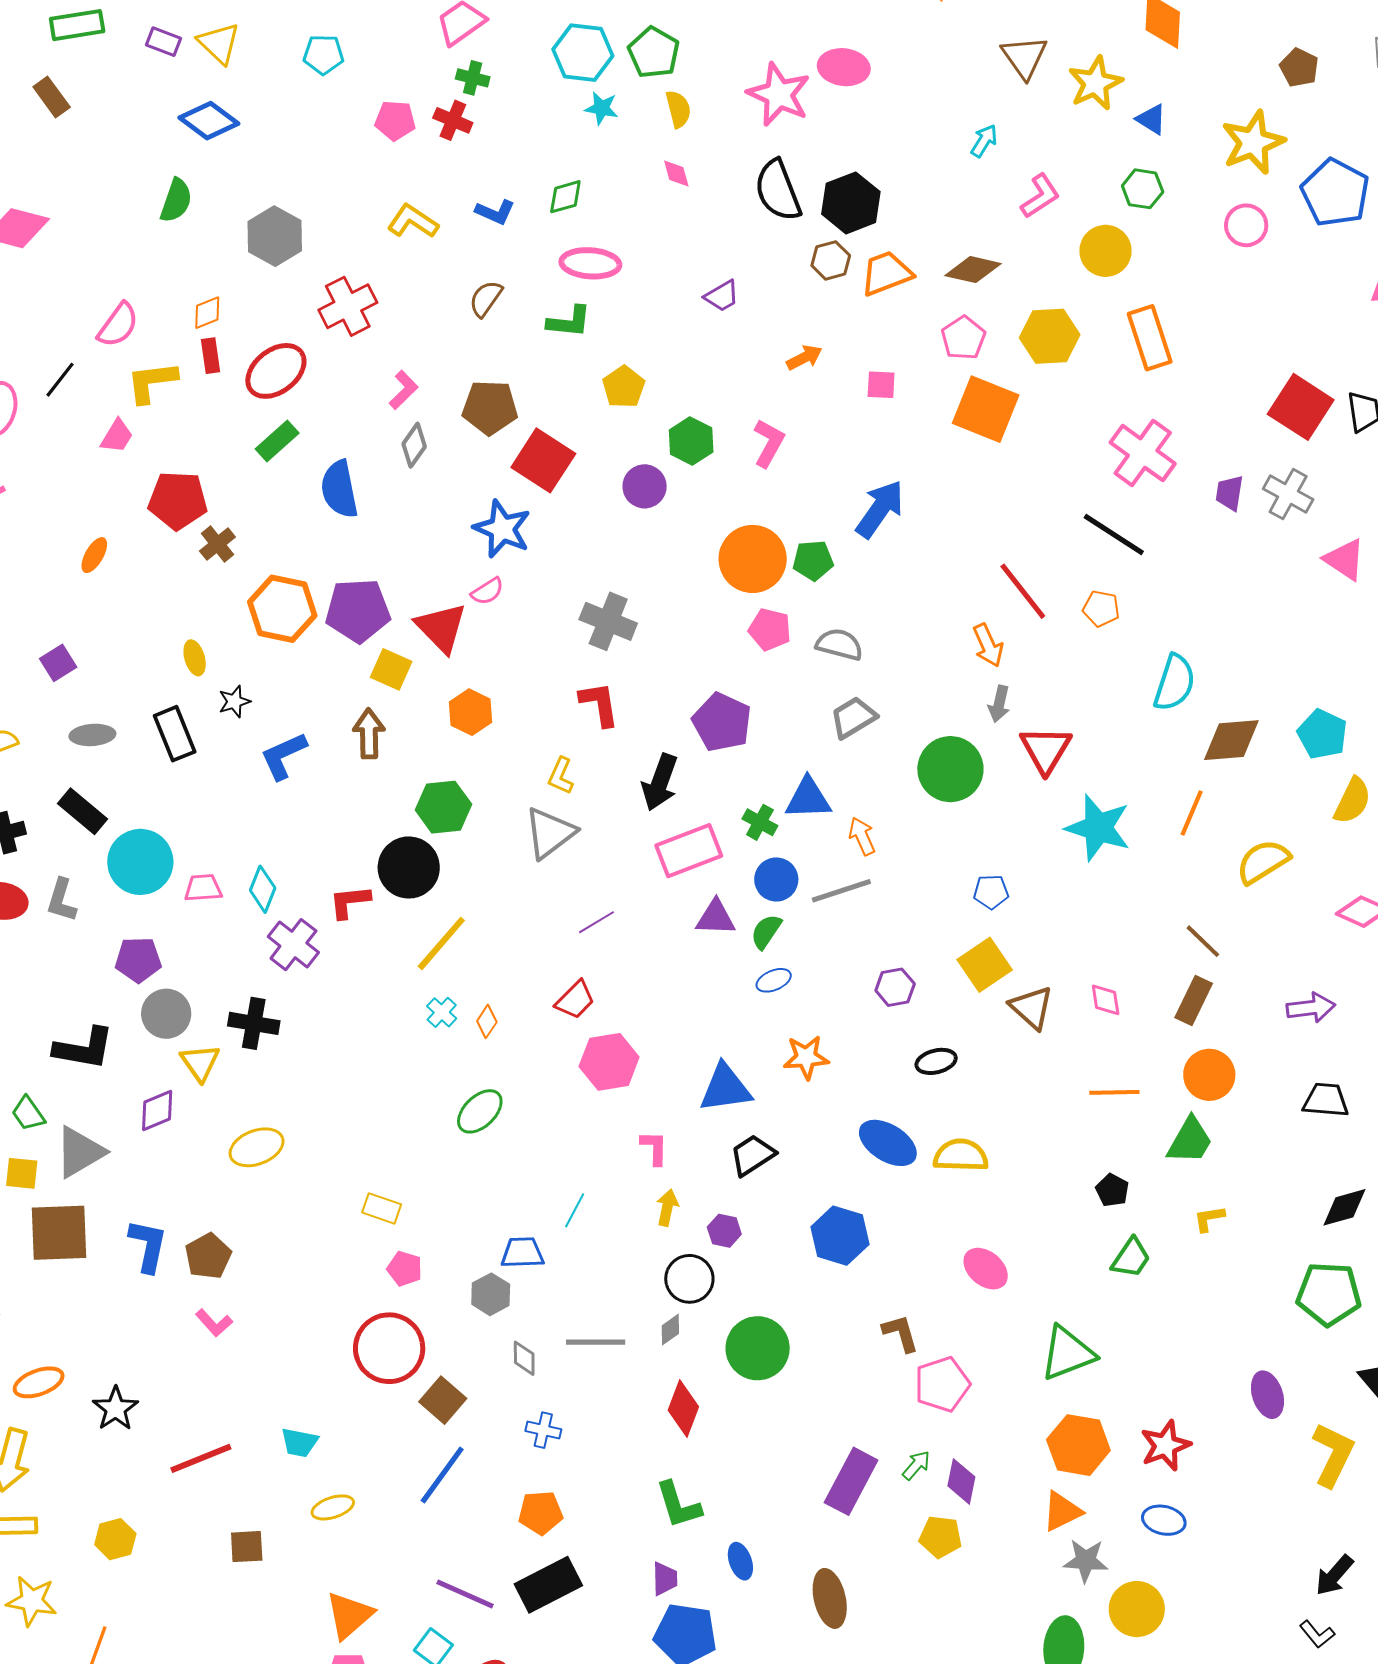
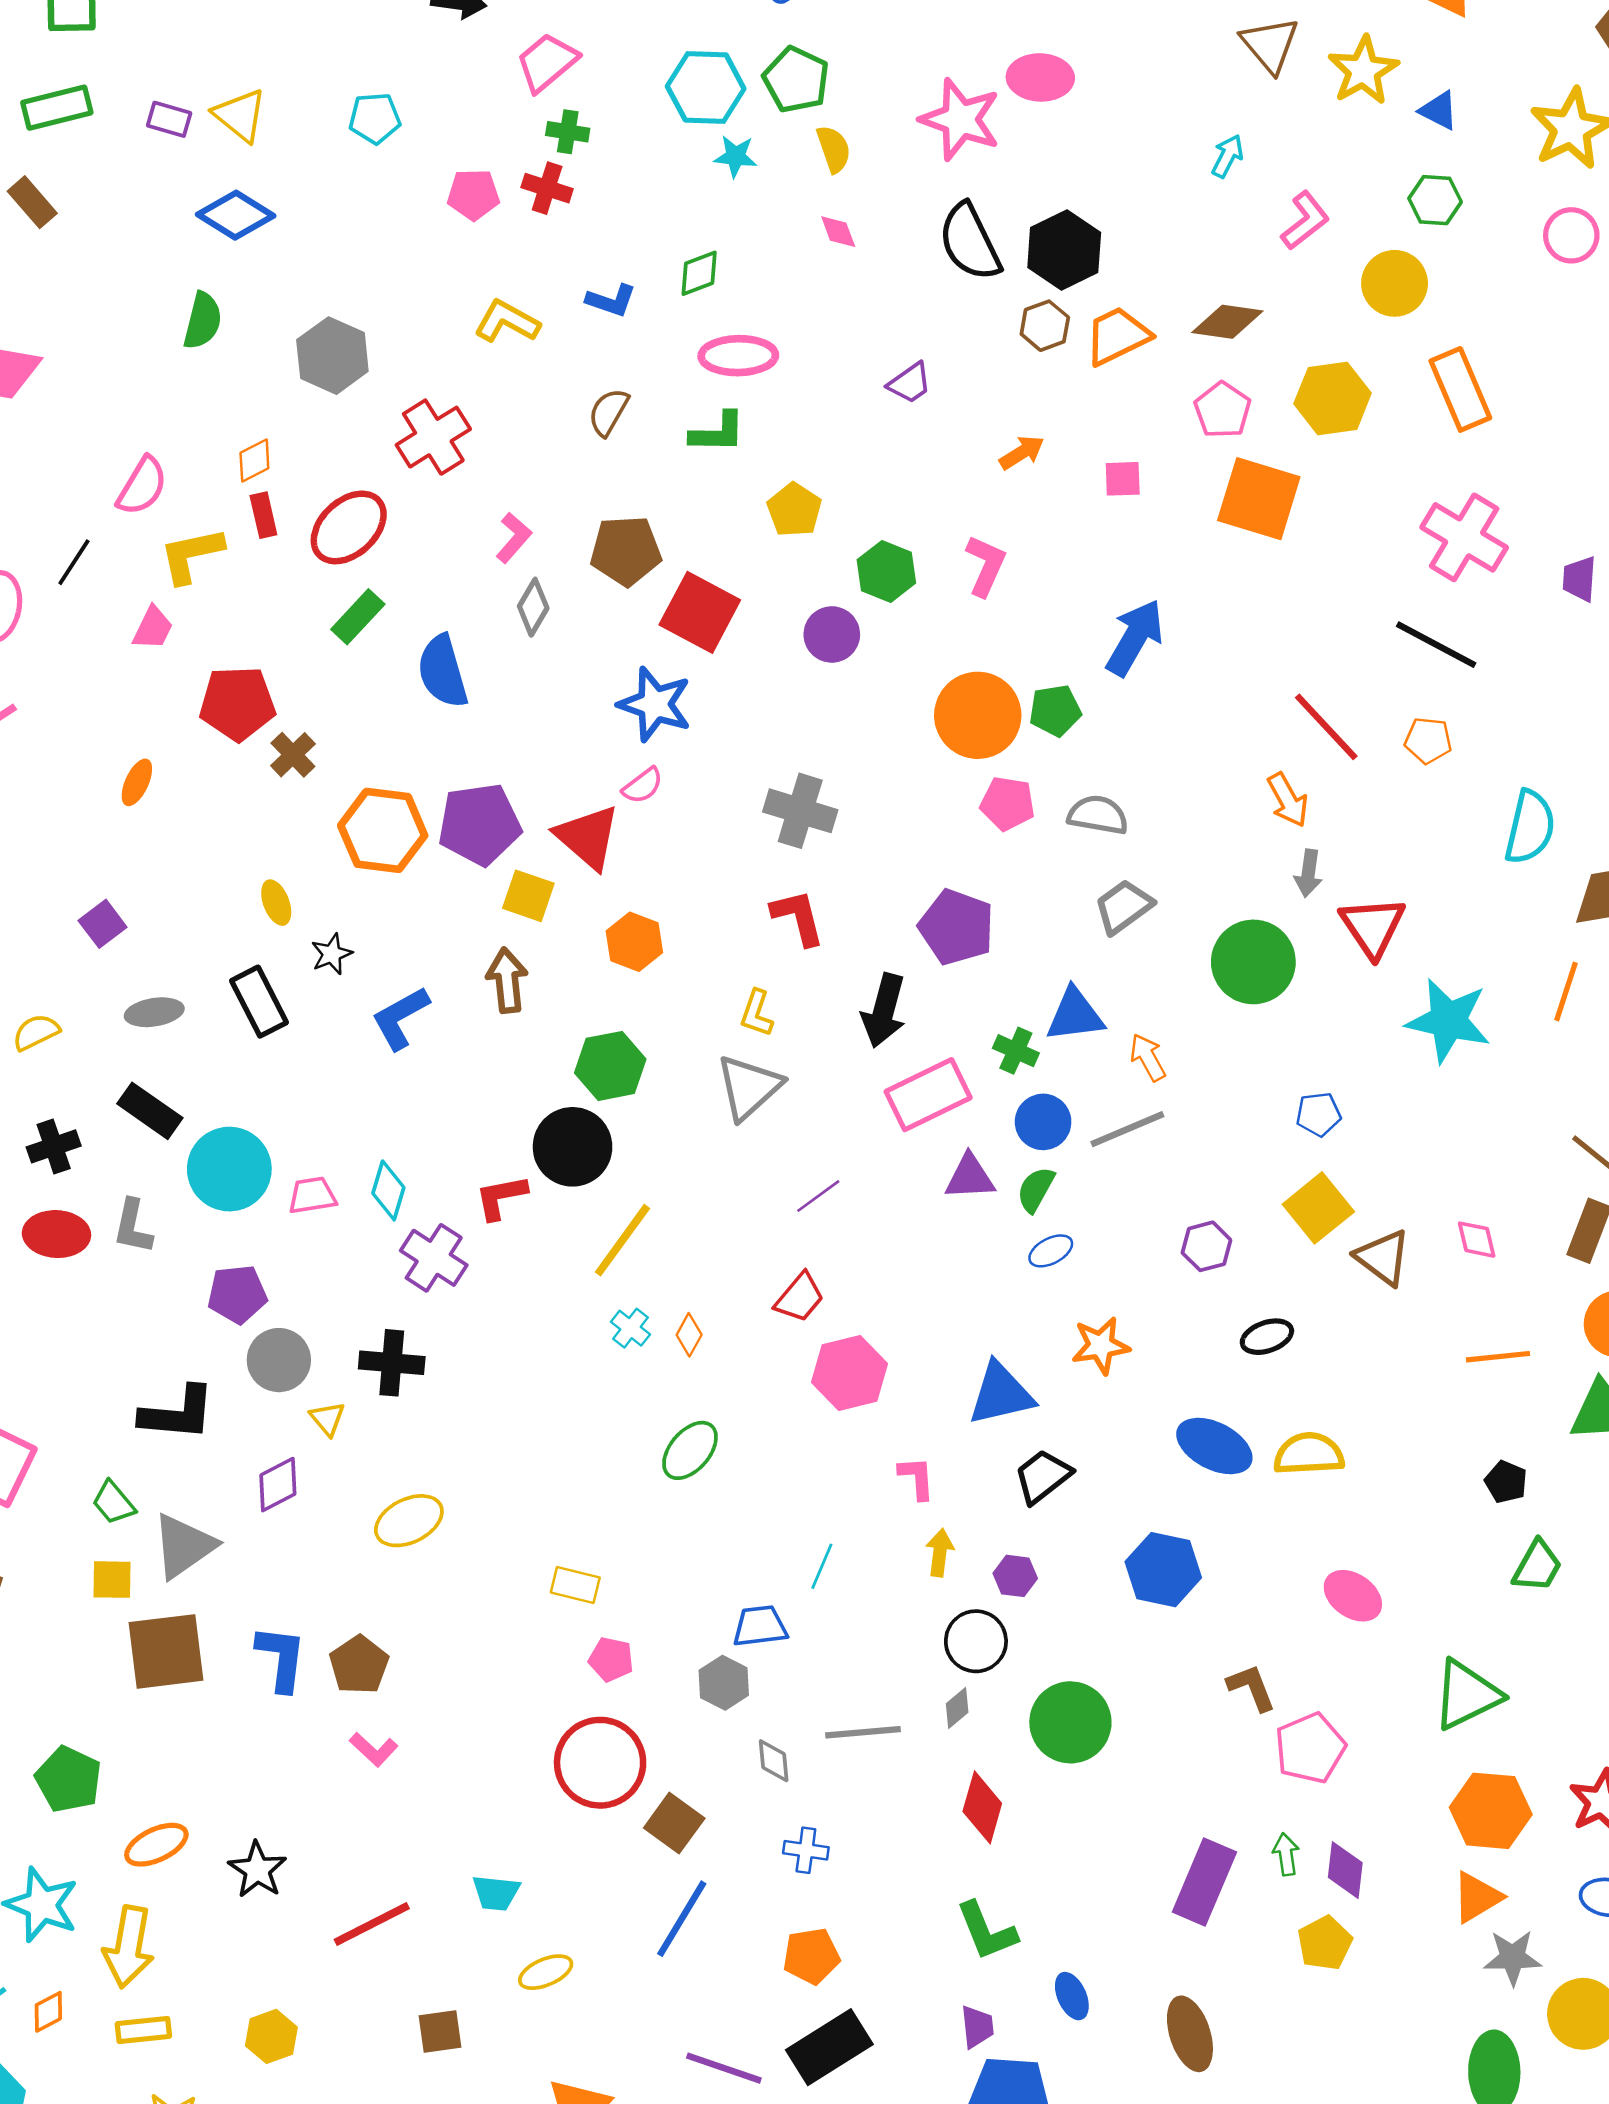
yellow triangle: (200, 1063) -> (327, 1419), size x0.7
green arrow: (916, 1465) -> (1286, 1854), turned -44
yellow pentagon: (941, 1537) -> (1325, 1943), turned -30

